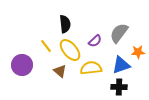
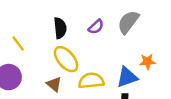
gray semicircle: (119, 33) -> (128, 22), moved
purple semicircle: (95, 41) -> (96, 27), moved
yellow line: (46, 46) -> (18, 44), moved

